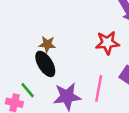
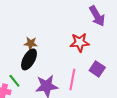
black ellipse: (45, 64) -> (29, 59), turned 60

